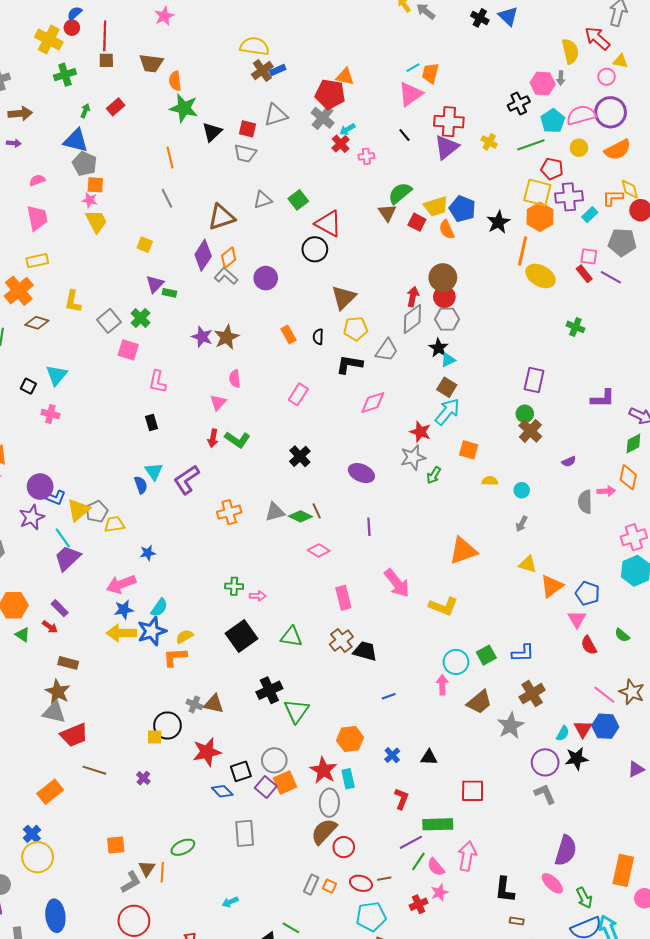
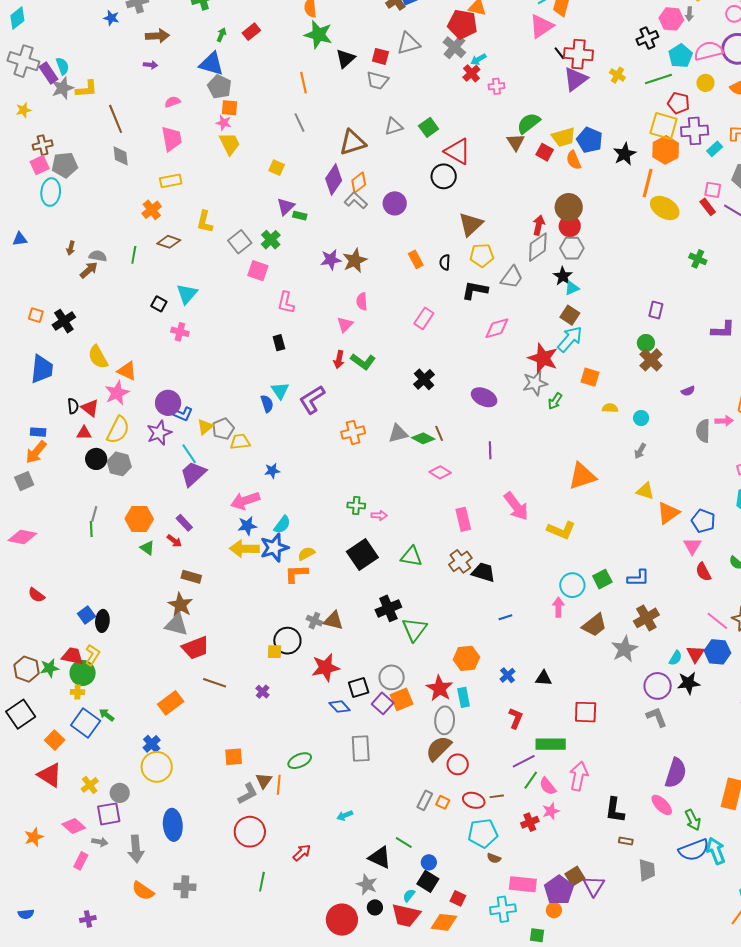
black line: (404, 135) -> (559, 53), moved
orange cross: (19, 291) -> (152, 210), size x0.7
purple star: (202, 337) -> (331, 260), turned -30
purple rectangle: (534, 380) -> (656, 310), size x0.7
red star: (420, 432) -> (543, 358), size x1.4
yellow triangle: (78, 510) -> (205, 427), size x0.7

